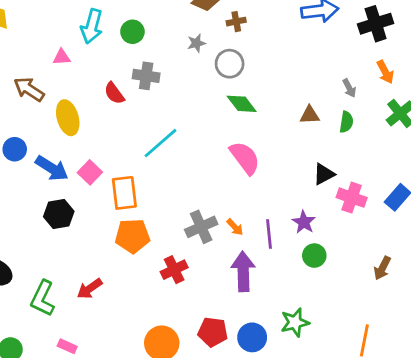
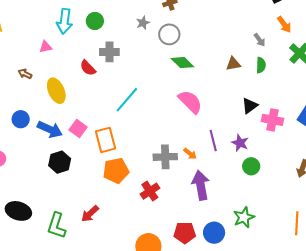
brown arrow: (29, 89) -> (25, 74), size x0.6
gray cross: (201, 227) -> (165, 157), turned 30
purple line: (269, 234) -> (213, 140), moved

